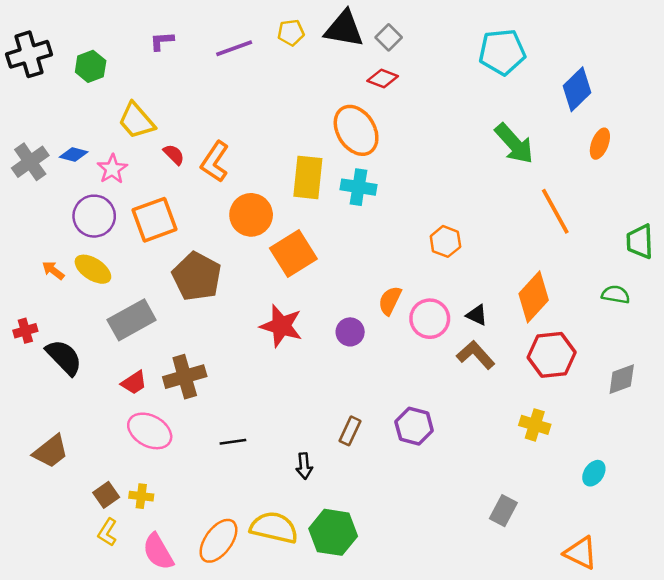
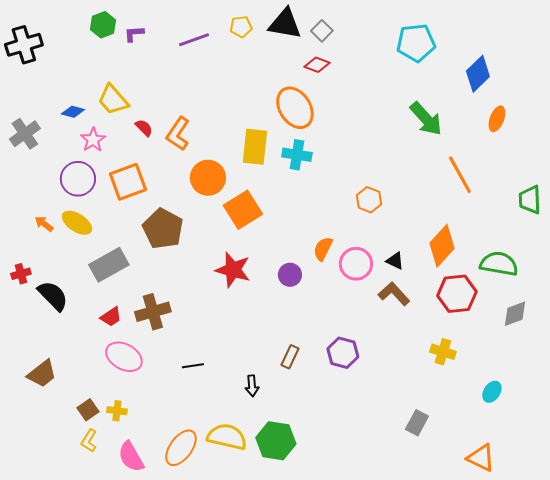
green hexagon: (91, 66) -> (103, 25), moved
blue diamond: (74, 155) -> (73, 112), moved
green semicircle: (616, 295) -> (499, 264), moved, size x1.6

